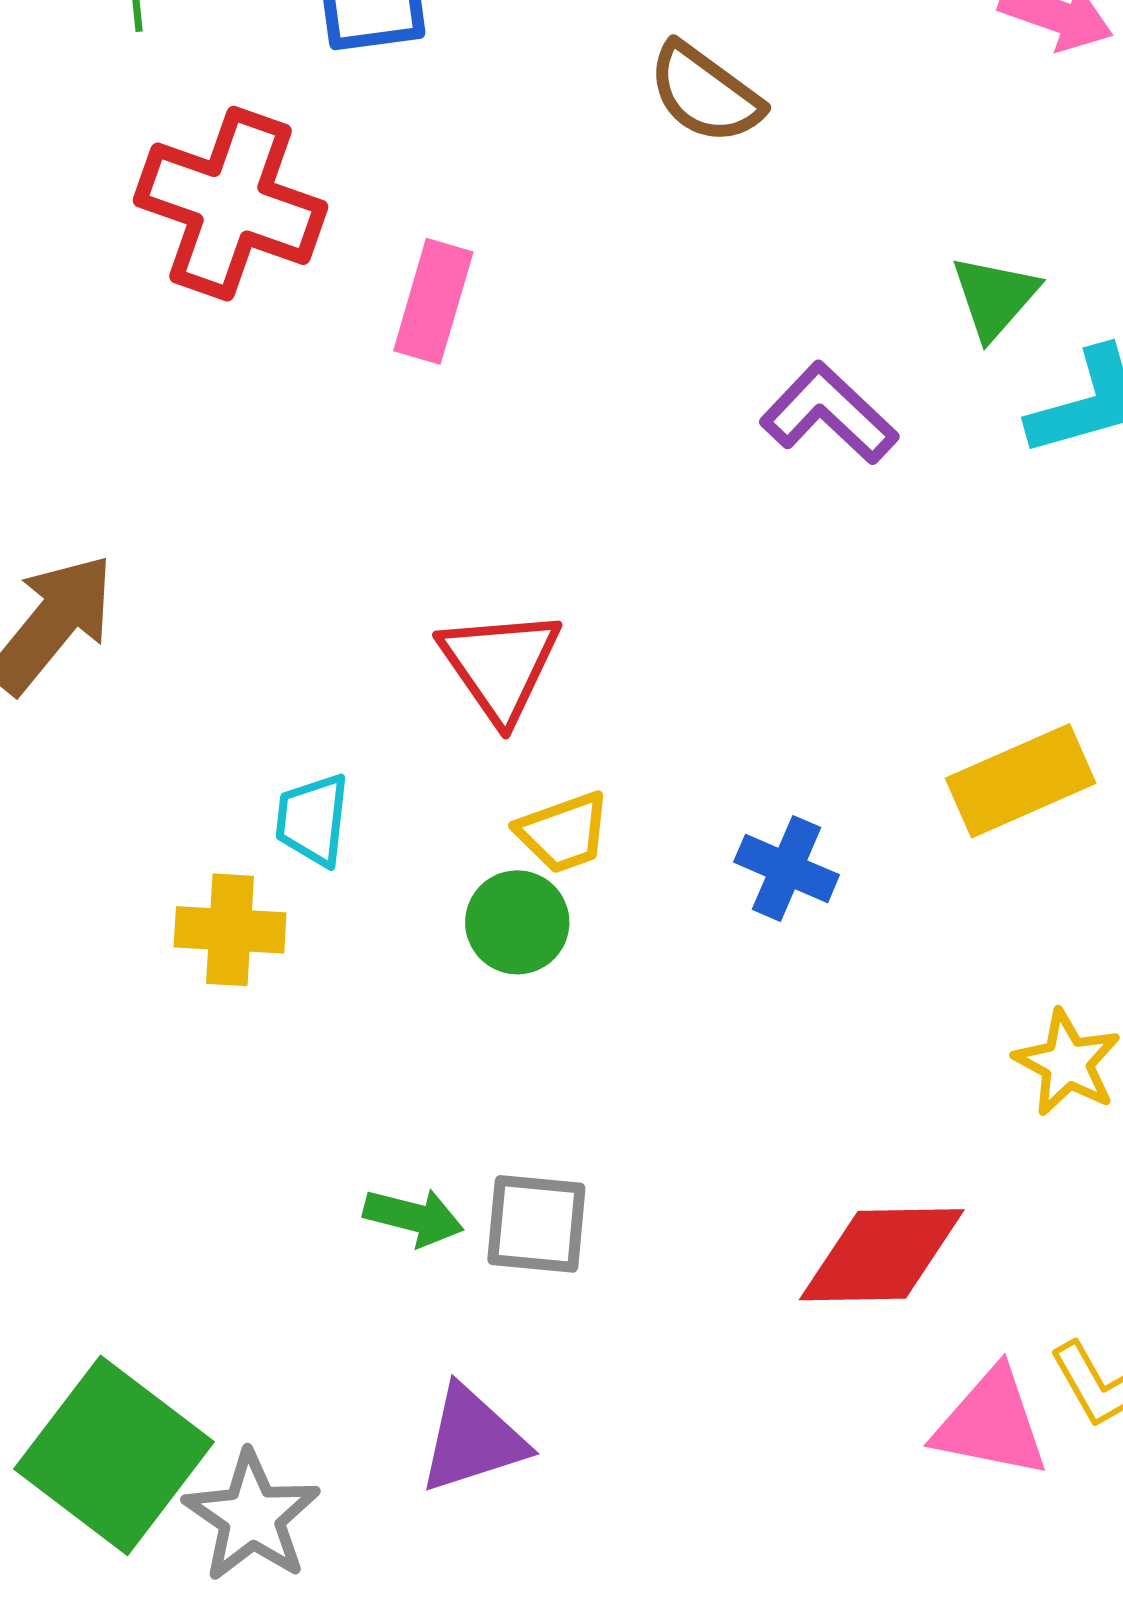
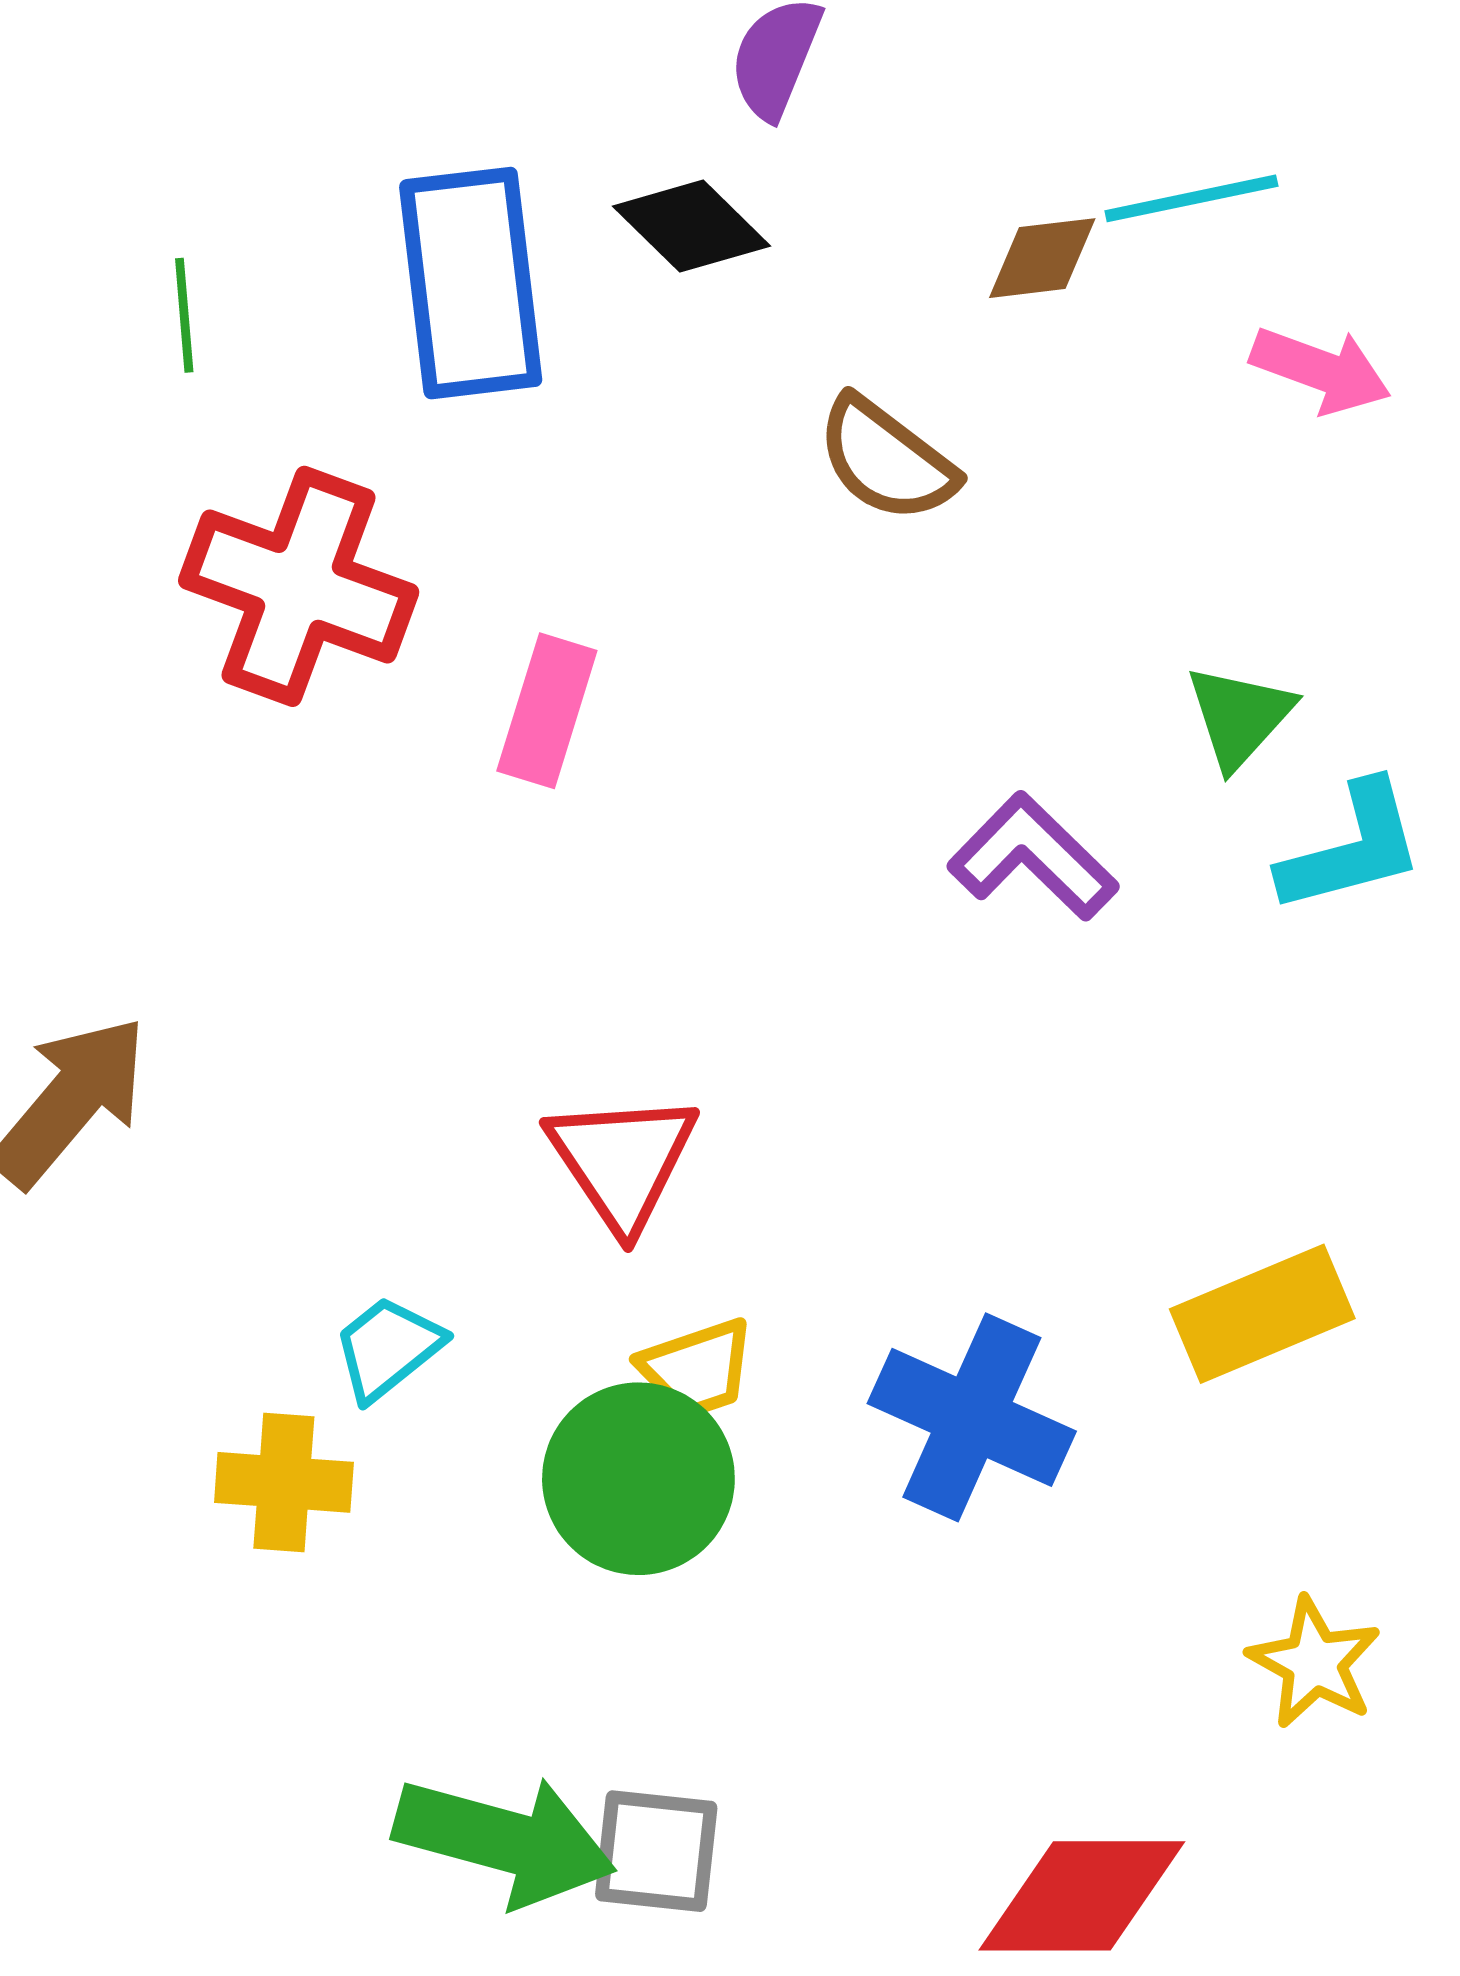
cyan trapezoid: (313, 820) -> (388, 1348), turned 44
blue cross: (787, 868) -> (972, 1417), size x1.6
green circle: (517, 922) -> (638, 1479), size x1.5
green arrow: (414, 1217) -> (505, 1840), size x1.8

